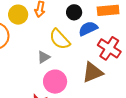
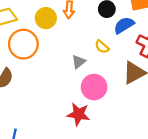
yellow semicircle: (60, 39) -> (102, 47), moved, size x0.6

